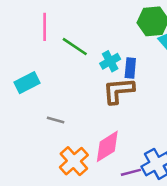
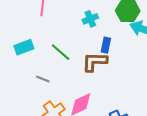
green line: (75, 47) -> (61, 52), moved
cyan cross: (110, 61) -> (90, 19), moved

